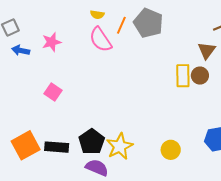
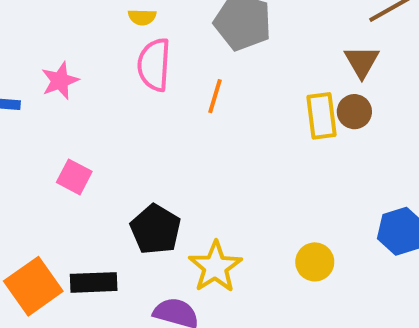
orange line: (121, 25) -> (215, 96), moved
pink semicircle: (101, 40) -> (154, 65), turned 44
black pentagon: (92, 142) -> (156, 229), moved

